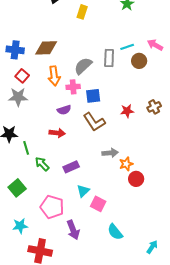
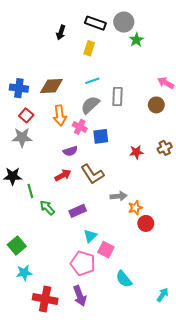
cyan line: (127, 47) -> (92, 81), moved
brown circle: (139, 61) -> (156, 105), moved
pink cross: (73, 87) -> (80, 127), turned 32
brown L-shape: (94, 122) -> (92, 174), moved
red arrow: (57, 133) -> (63, 175), turned -35
green square: (17, 188) -> (17, 245), moved
pink pentagon: (52, 207) -> (83, 263), moved
purple arrow: (73, 230) -> (80, 296), moved

